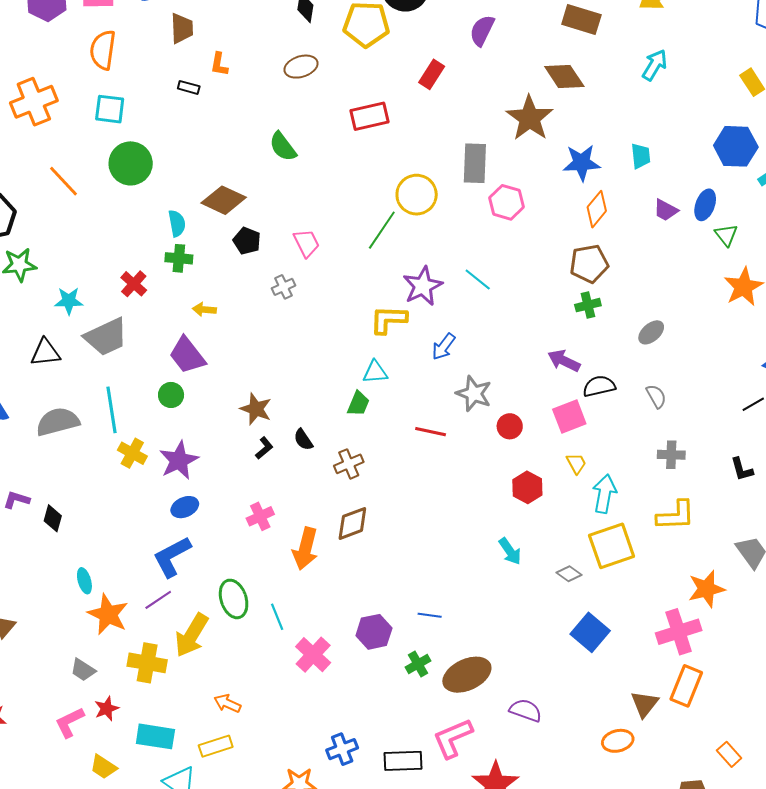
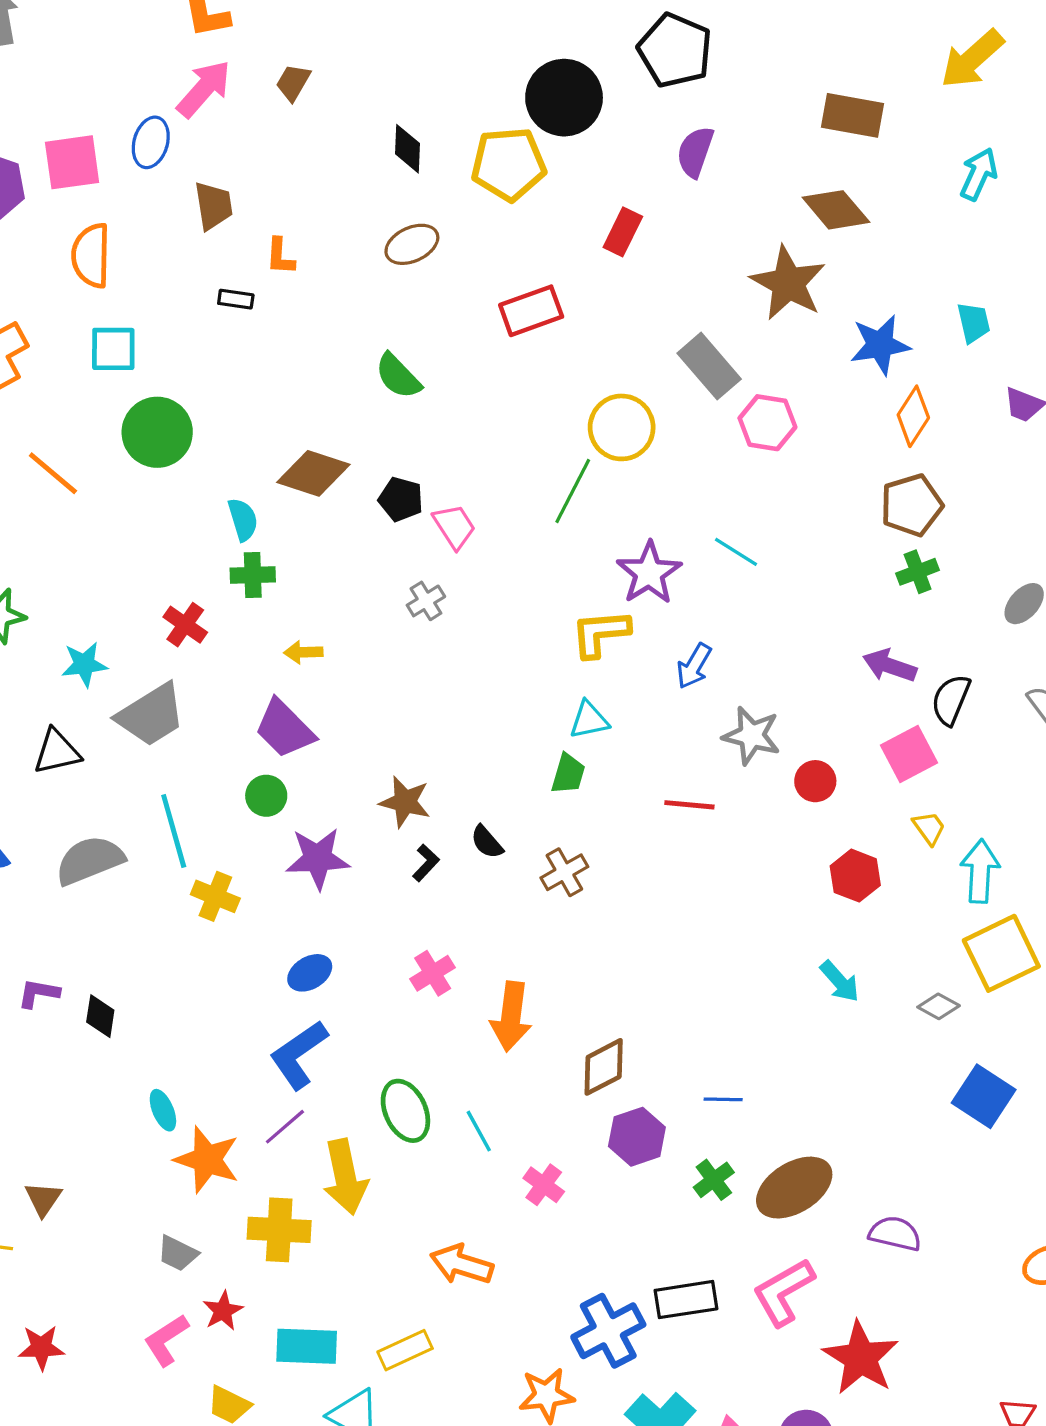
gray rectangle: (475, 163) -> (709, 366), turned -36
black pentagon: (247, 241) -> (401, 499), moved
black semicircle: (599, 386) -> (951, 700), turned -48
purple star: (179, 460) -> (318, 858), moved, turned 30
brown diamond: (352, 523) -> (604, 1067), moved
yellow arrow: (192, 635) -> (345, 1177), turned -36
pink cross: (313, 655) -> (544, 1185), size x0.7
orange arrow: (227, 703) -> (462, 1264), moved, size x1.4
blue cross: (342, 749) -> (608, 1331), size x1.4
black rectangle: (403, 761) -> (686, 1300), moved

